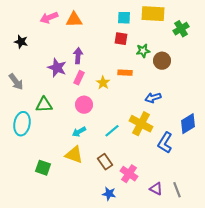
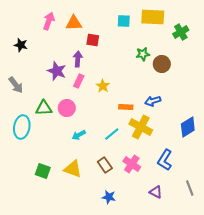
pink arrow: (49, 18) -> (49, 21), turned 132
red square: (121, 39) -> (93, 40), moved
orange rectangle: (125, 73) -> (126, 107), moved
pink circle: (84, 105) -> (67, 108), moved
blue L-shape: (165, 143) -> (165, 160), moved
yellow triangle: (74, 155) -> (73, 169), moved
pink cross: (129, 174) -> (132, 164), moved
gray line: (177, 190) -> (190, 188), moved

